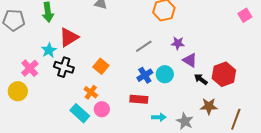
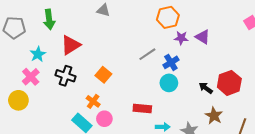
purple star: (178, 43) -> (181, 38), moved
cyan star: (49, 50) -> (38, 54), moved
purple triangle: (190, 60) -> (203, 37), moved
blue cross: (145, 75) -> (171, 62), moved
brown star: (209, 106) -> (214, 116), turned 30

